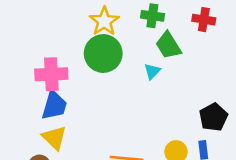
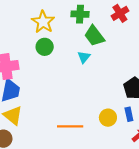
red cross: (204, 20) -> (120, 13), turned -36
green circle: (103, 53) -> (45, 47), size x0.6

